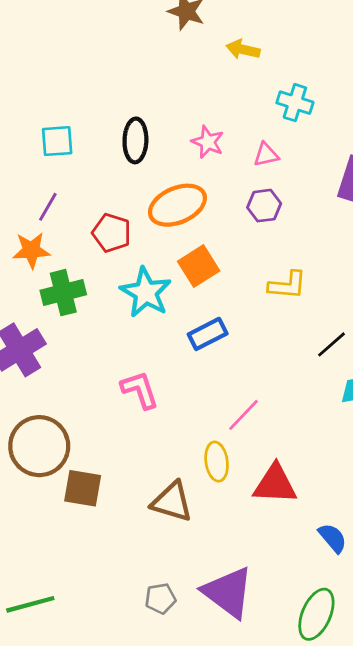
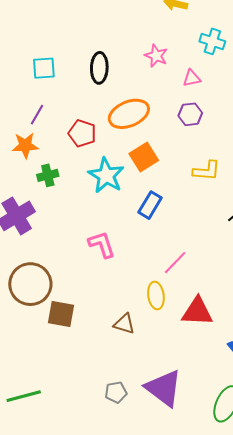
pink star: (208, 142) -> (156, 56), moved
green cross: (63, 293) -> (48, 175), size x0.7
blue rectangle: (208, 334) -> (150, 205), turned -32
brown triangle: (172, 502) -> (124, 324), size x0.7

